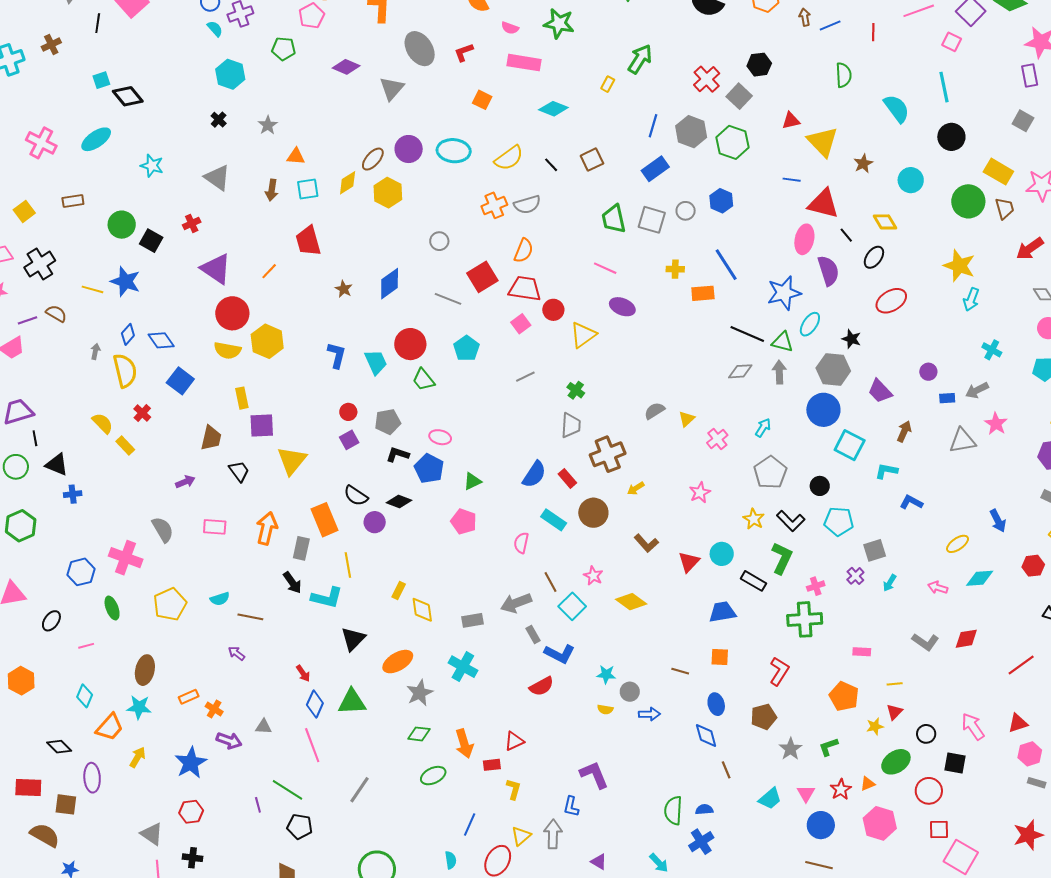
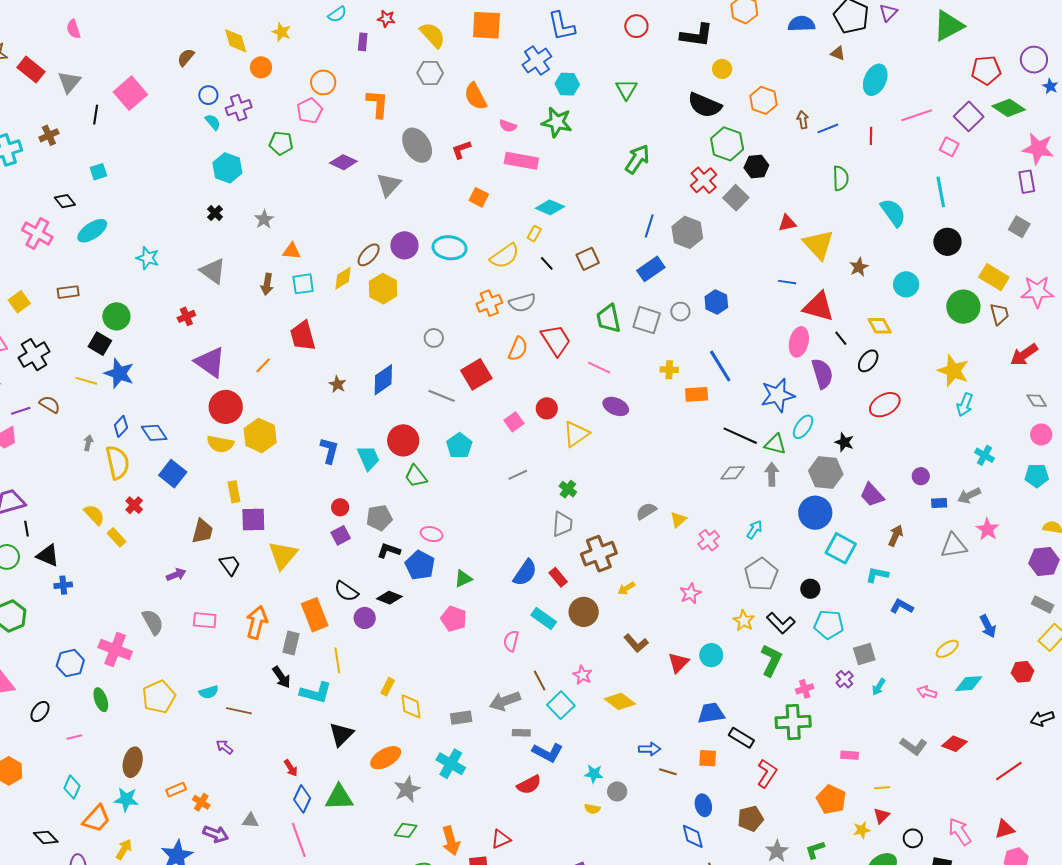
yellow rectangle: (608, 84) -> (534, 234), moved
black diamond: (128, 96) -> (65, 201), moved, size x0.7
green hexagon: (733, 142) -> (727, 144), moved
black square: (151, 241) -> (100, 344), moved
red trapezoid: (525, 289) -> (556, 340), moved, turned 48
black rectangle: (754, 581) -> (741, 738), moved
gray rectangle: (533, 635) -> (521, 733), turned -60
red diamond: (966, 639) -> (954, 744), turned 30
blue arrow: (649, 714) -> (650, 749), moved

